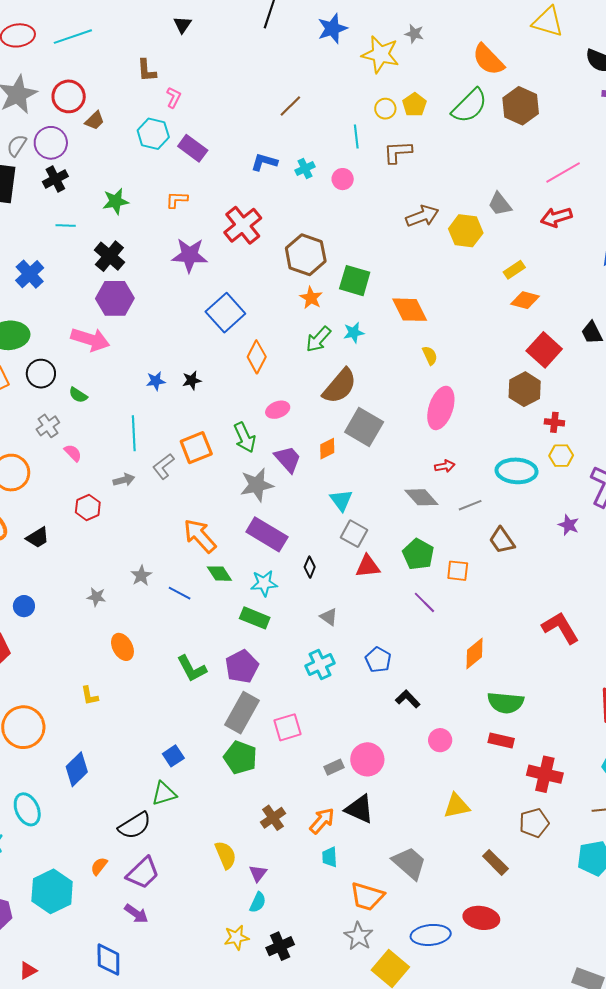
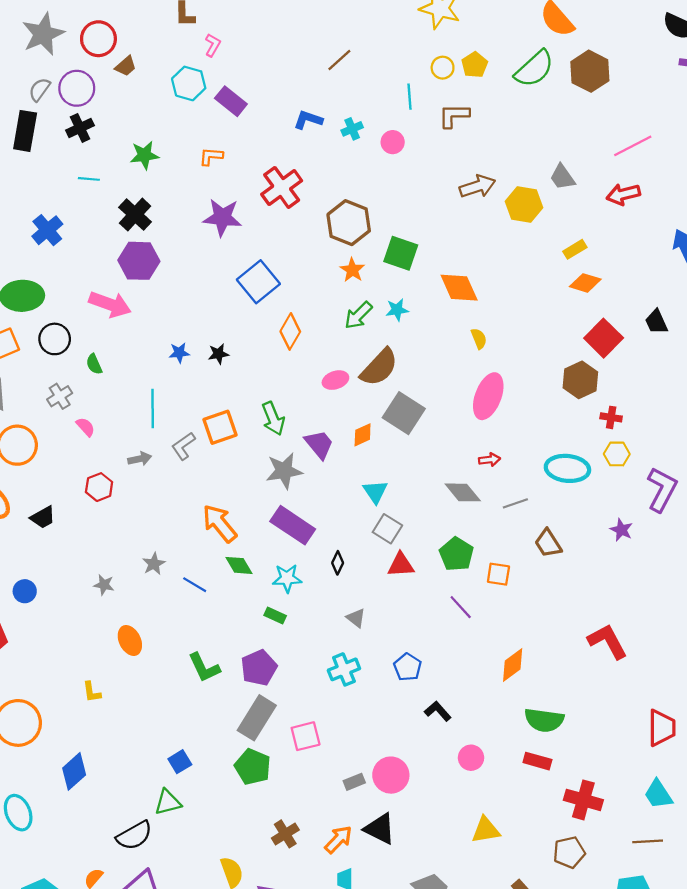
green semicircle: (78, 395) -> (94, 364), turned 30
pink ellipse: (278, 410) -> (335, 380), moved
green rectangle: (255, 618) -> (275, 616), size x0.7

